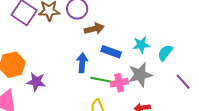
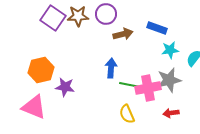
blue rectangle: (111, 52) -> (157, 28), moved
pink cross: (119, 83) -> (148, 88), size x1.4

